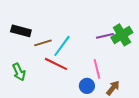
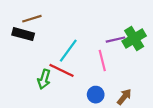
brown line: (43, 43) -> (32, 19), moved
pink line: (97, 69) -> (102, 60), moved
green arrow: (19, 72) -> (44, 79), moved, turned 42

